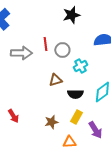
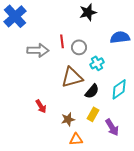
brown triangle: (55, 80) -> (72, 77), size x1.6
black semicircle: (75, 94) -> (92, 91), turned -49
red arrow: (13, 116) -> (41, 106), moved
orange triangle: (69, 142) -> (76, 139), moved

